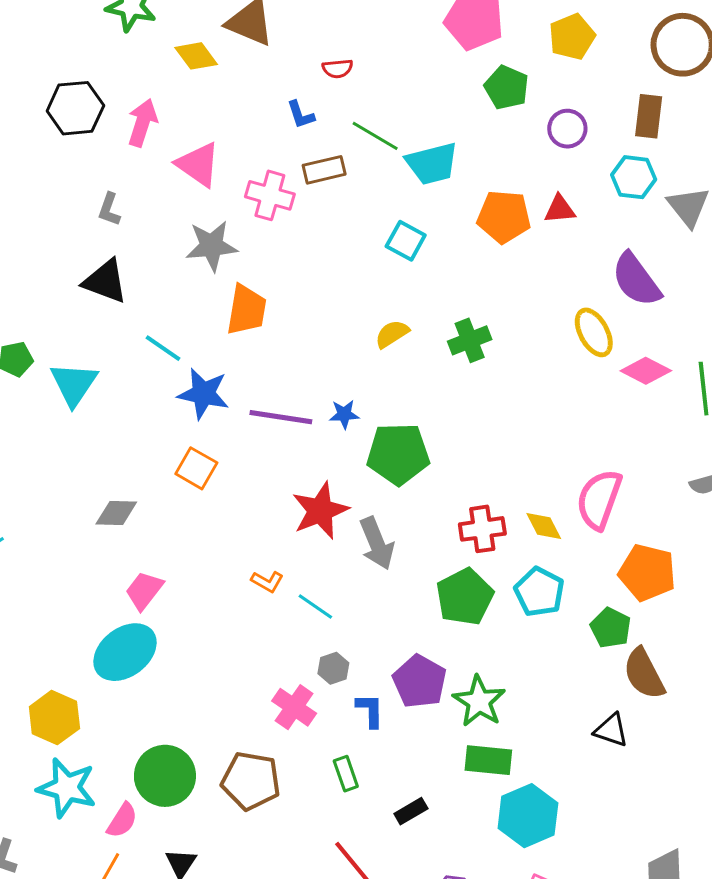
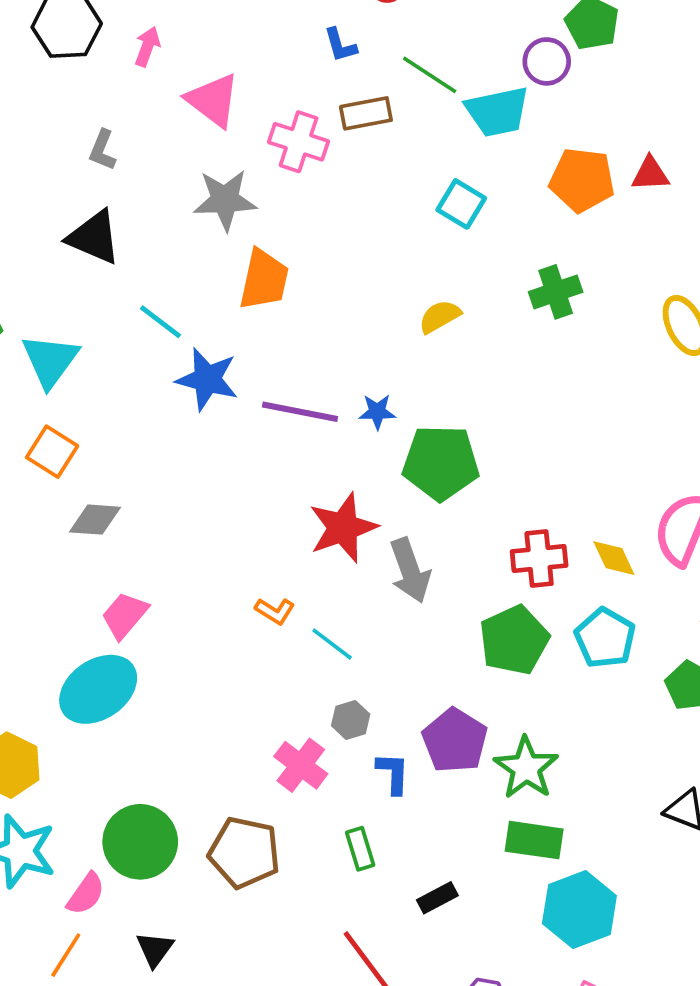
pink arrow: (142, 123) -> (147, 47), size x0.7
purple circle: (567, 129) -> (547, 61), moved
green cross: (470, 340) -> (556, 292), moved
orange square: (196, 468) -> (52, 452), moved

